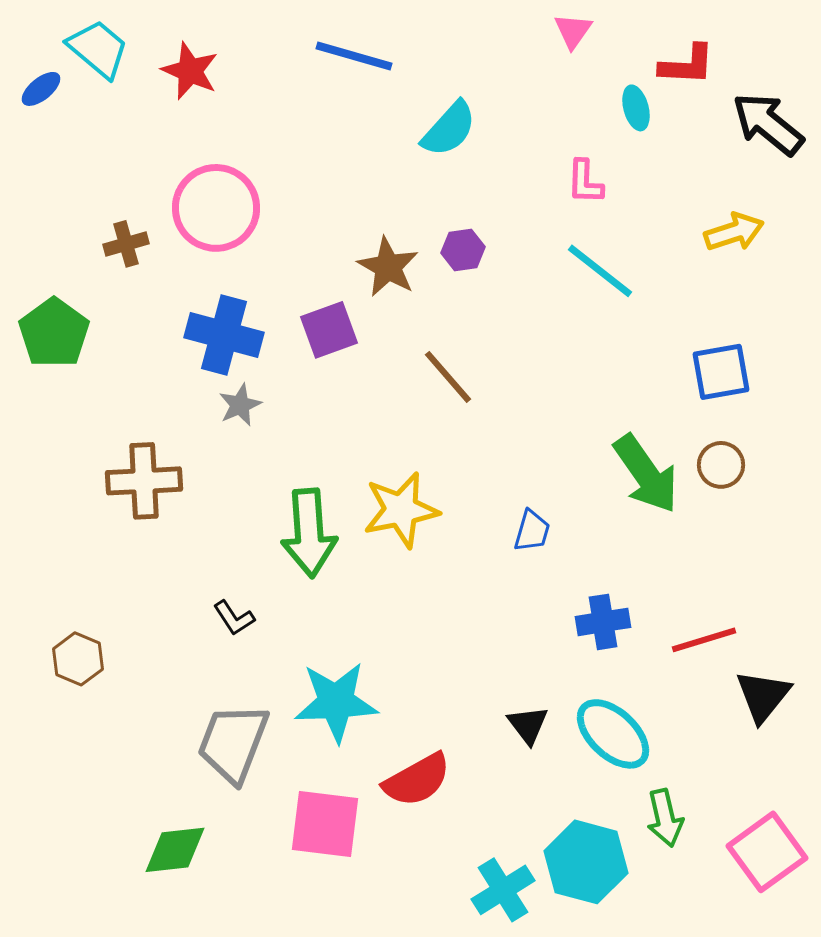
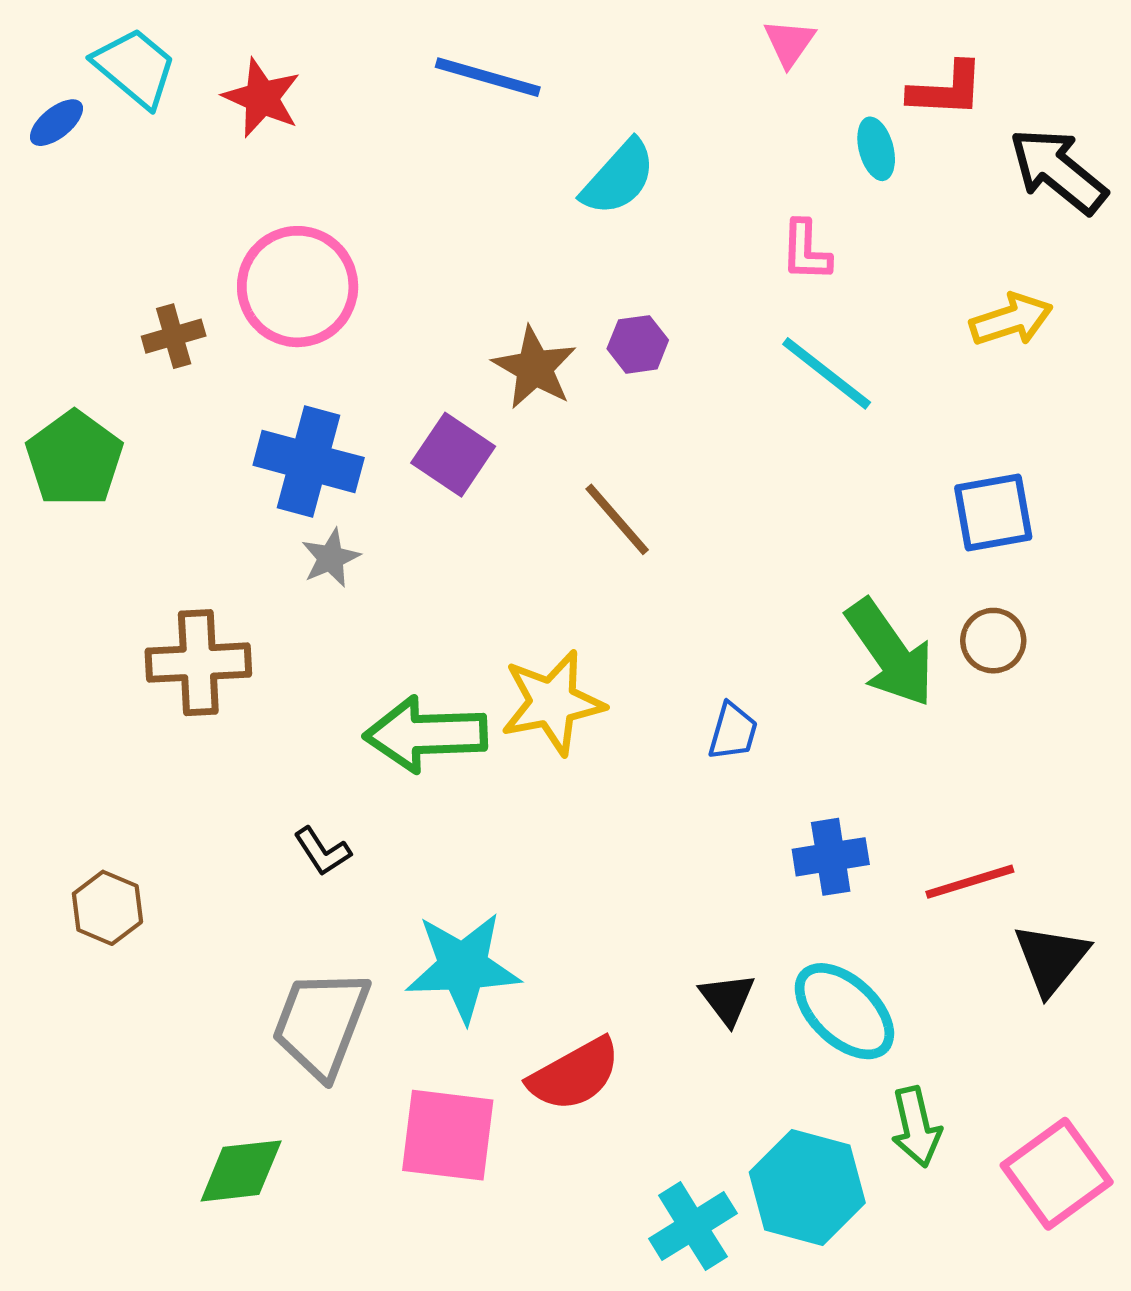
purple square: (329, 330) -> (453, 455), turned -36
green arrow: (309, 533) -> (426, 734), turned 92

